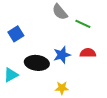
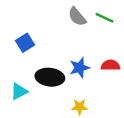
green line: (83, 24) -> (104, 18), moved

